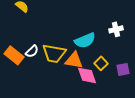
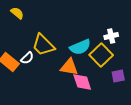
yellow trapezoid: (54, 53) -> (43, 45), moved, turned 35
yellow square: (101, 63) -> (101, 55), moved, size x1.6

